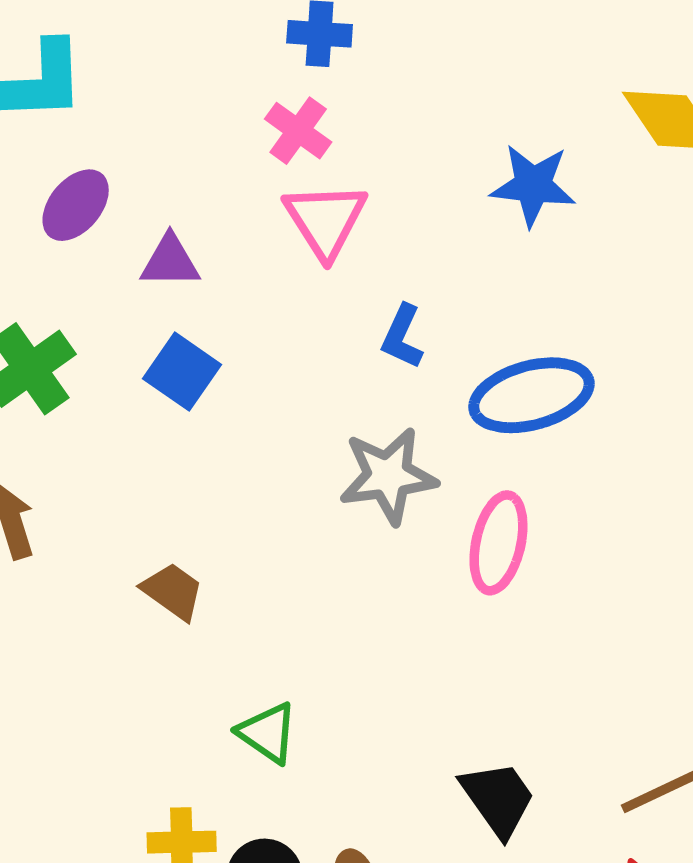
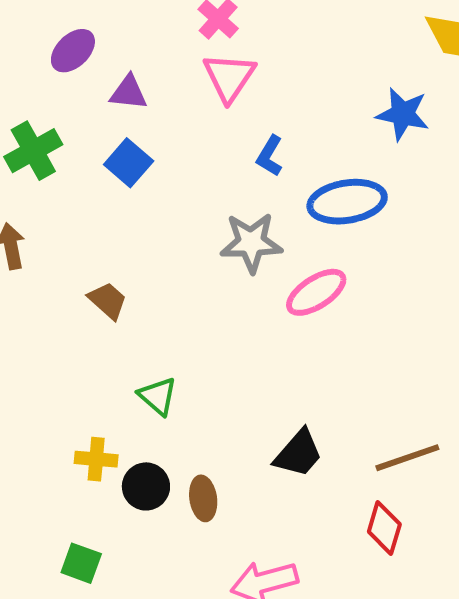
blue star: (533, 185) -> (403, 114), moved
pink ellipse: (498, 543) -> (316, 292), turned 38
black trapezoid: (498, 799) -> (298, 453), turned 70

